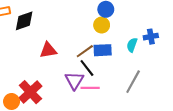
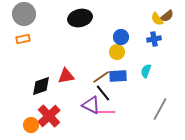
black diamond: (24, 21) -> (41, 86), moved
blue cross: (151, 37) -> (154, 39), moved
purple triangle: (74, 81) -> (91, 105), turned -36
gray line: (133, 82) -> (160, 109), moved

